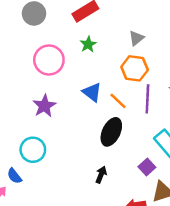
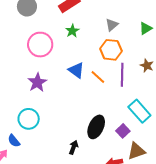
black ellipse: (111, 132) -> (96, 127), moved
black arrow: (101, 175) -> (74, 147), moved

